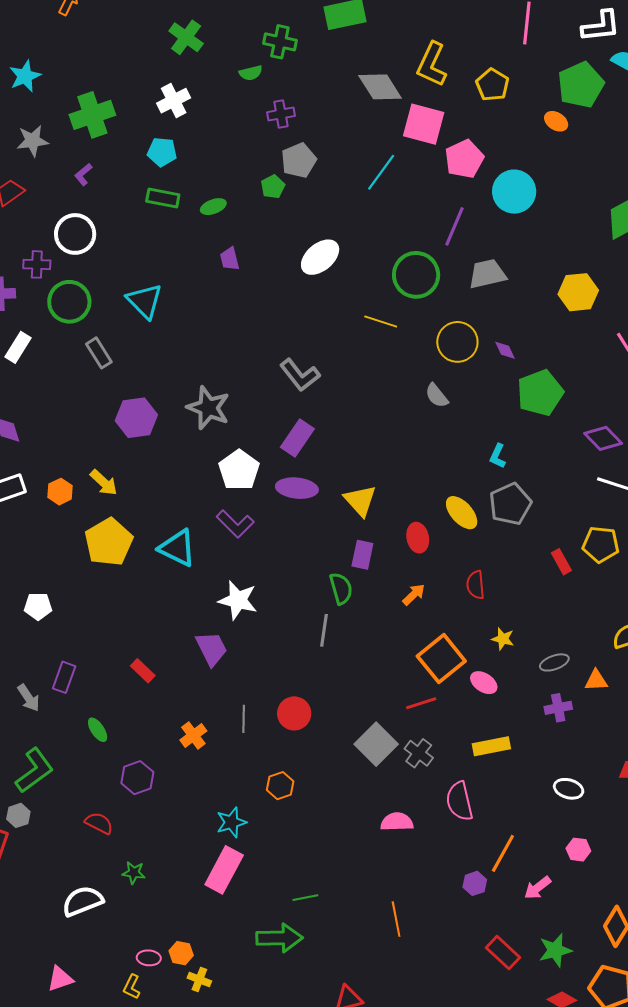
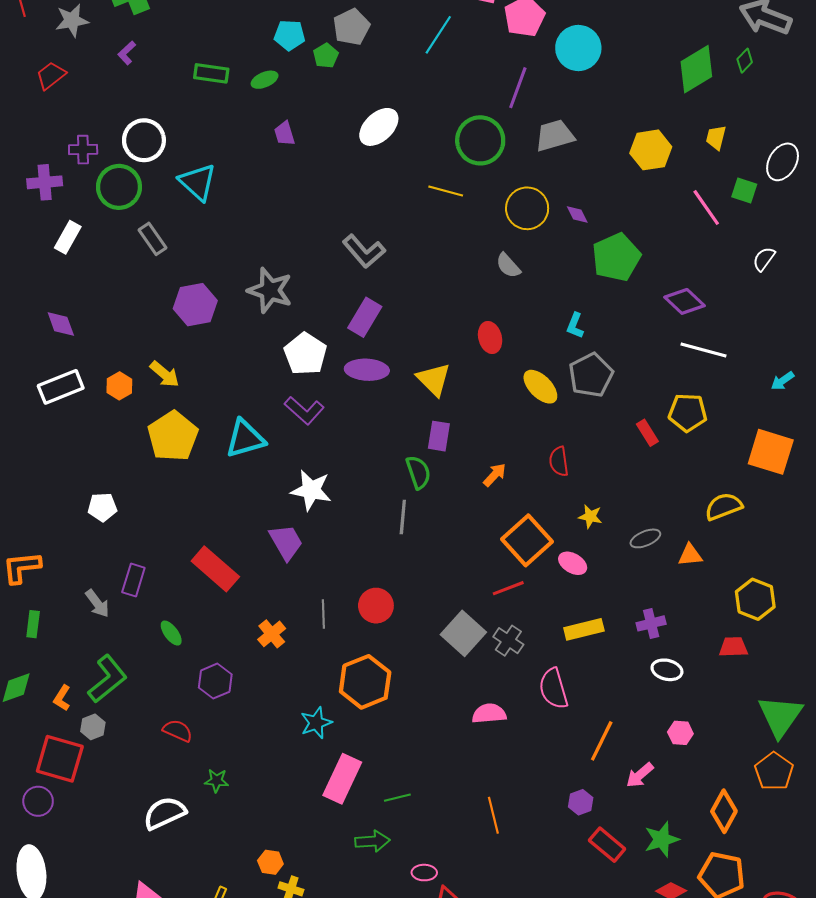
cyan pentagon: (162, 152) -> (289, 35), moved
white circle: (75, 234) -> (144, 140), moved
red ellipse: (418, 538) -> (490, 338), moved
cyan triangle: (177, 548) -> (245, 439), turned -39
red rectangle: (143, 671) -> (215, 569), size x1.8
purple cross: (558, 708) -> (651, 623), moved
orange hexagon: (280, 786) -> (365, 682), size x1.8
pink rectangle: (224, 870) -> (342, 779), moved
purple hexagon: (475, 883) -> (581, 802), moved
green arrow: (279, 938) -> (372, 841), size x0.7
pink ellipse: (149, 958) -> (424, 873), moved

